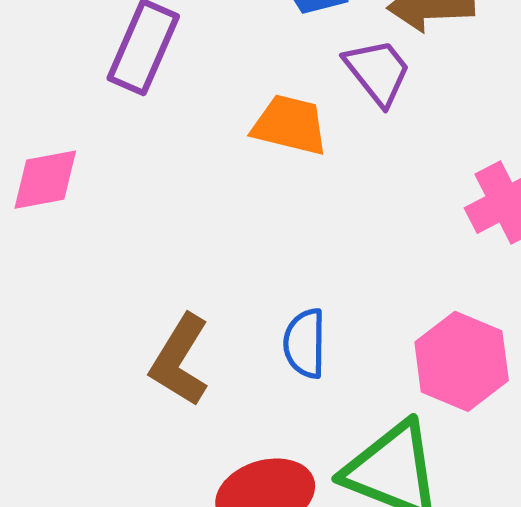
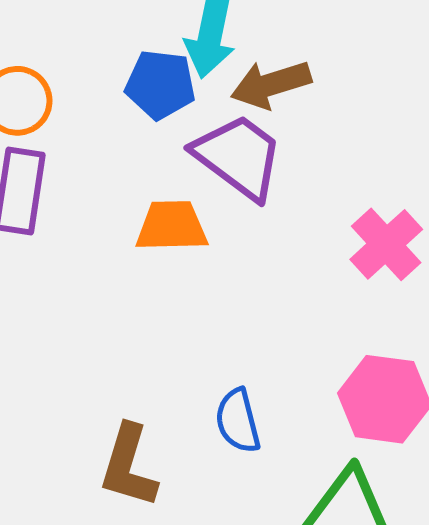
purple trapezoid: (378, 72) -> (238, 157), size x1.4

